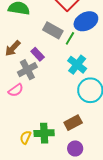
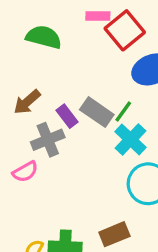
gray rectangle: (53, 30) -> (97, 112), moved
green line: (70, 38) -> (123, 111), moved

